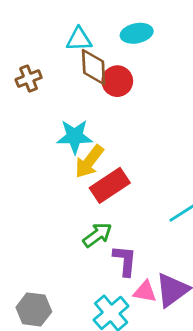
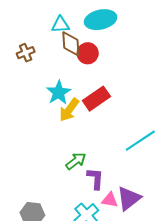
cyan ellipse: (137, 33) -> (101, 20), size x1.4
cyan star: (75, 137) -> (59, 93), turned -30
red rectangle: (110, 185) -> (96, 99), moved

